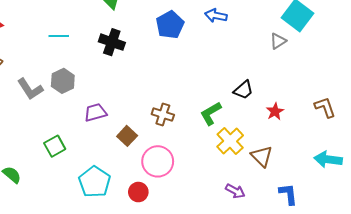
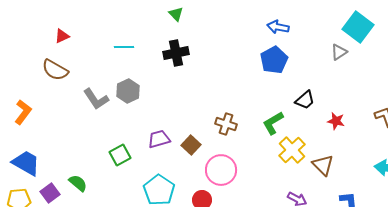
blue pentagon: (170, 25) -> (274, 60), moved
black cross: (112, 42) -> (176, 53), turned -30
red star: (275, 111) -> (336, 121), turned -30
purple trapezoid: (95, 112) -> (159, 139), moved

